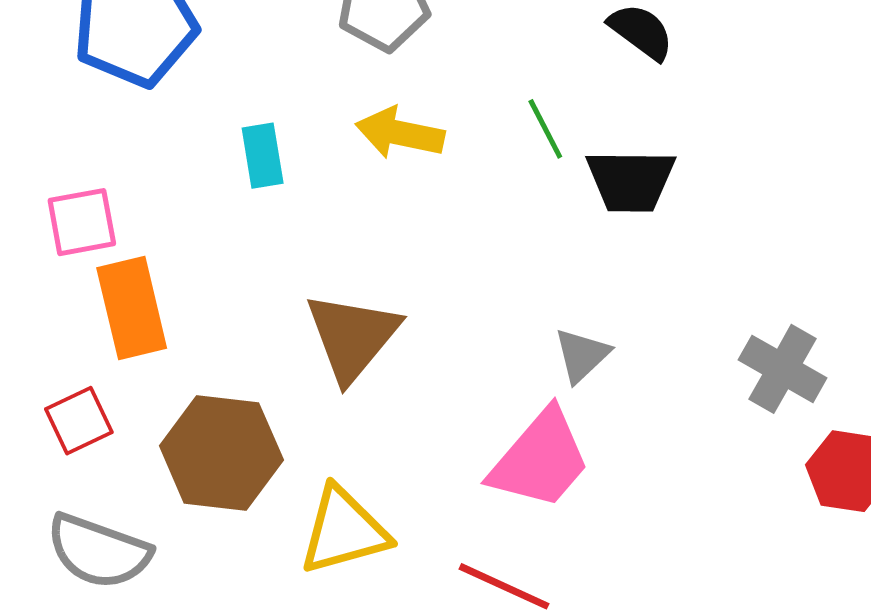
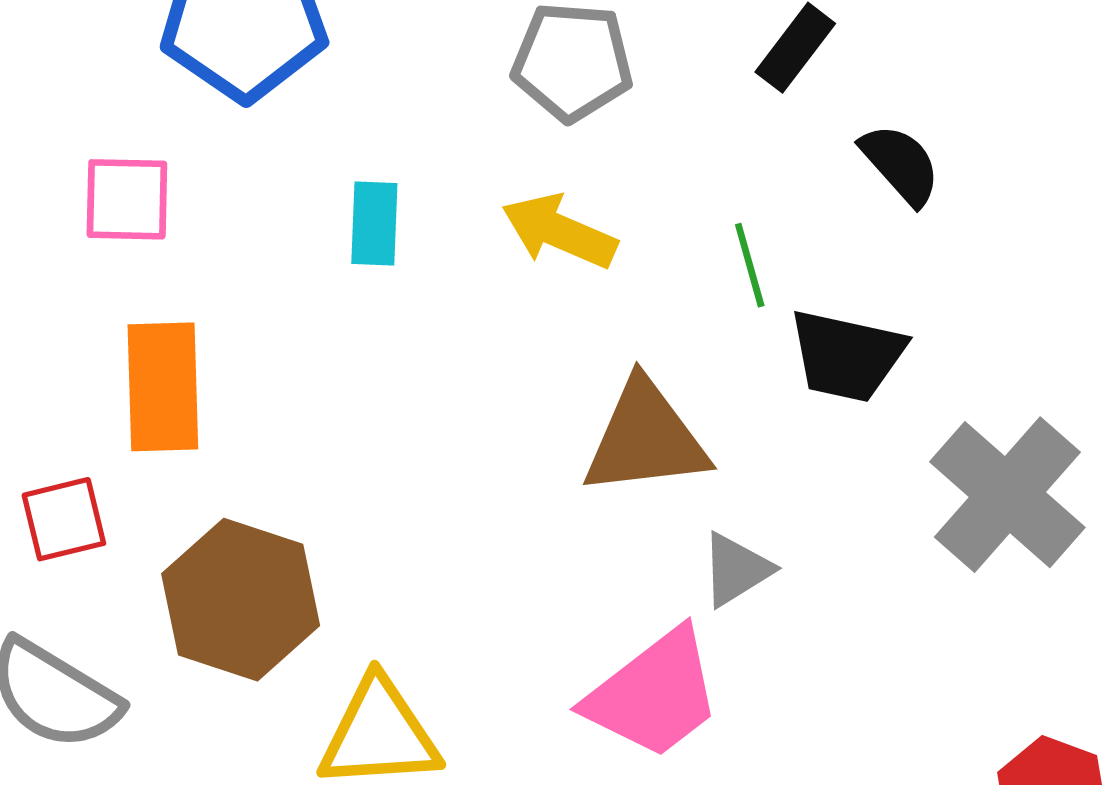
pink square: (82, 222) -> (127, 199), moved
brown triangle: (352, 337) -> (645, 438), moved, turned 32
gray cross: (783, 369) -> (1007, 495), moved, size x1.4

